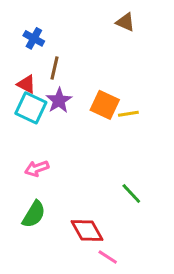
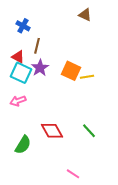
pink arrow: (37, 168) -> (18, 101), moved
red diamond: (87, 230) -> (52, 131), moved

